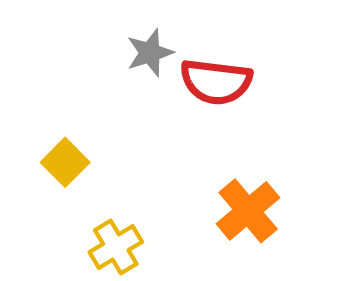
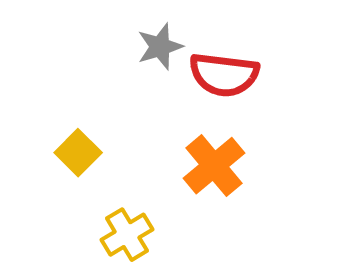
orange cross: (248, 211) -> (214, 166), moved

